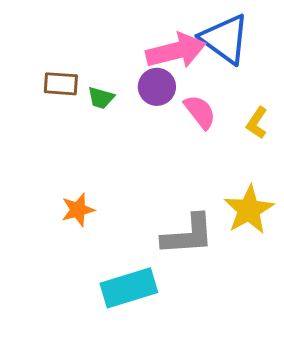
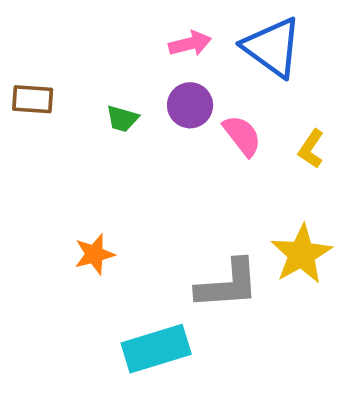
pink arrow: (176, 51) -> (190, 44), moved, size x0.6
brown rectangle: (61, 84) -> (33, 99), moved

